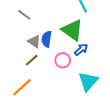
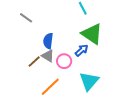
green triangle: (72, 30) -> (92, 34), moved
gray triangle: (34, 41) -> (48, 56), moved
orange line: (22, 87) -> (50, 87), moved

